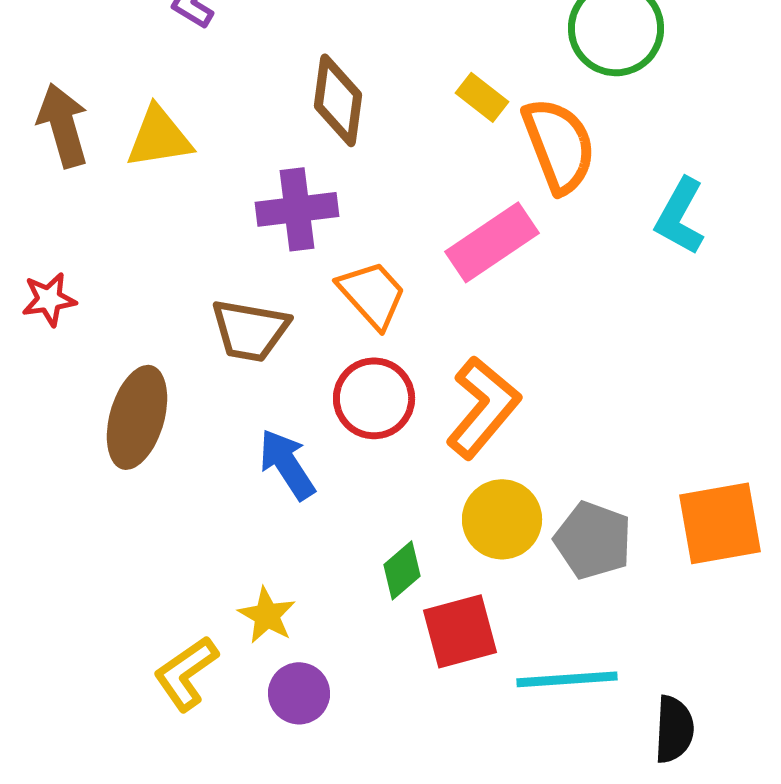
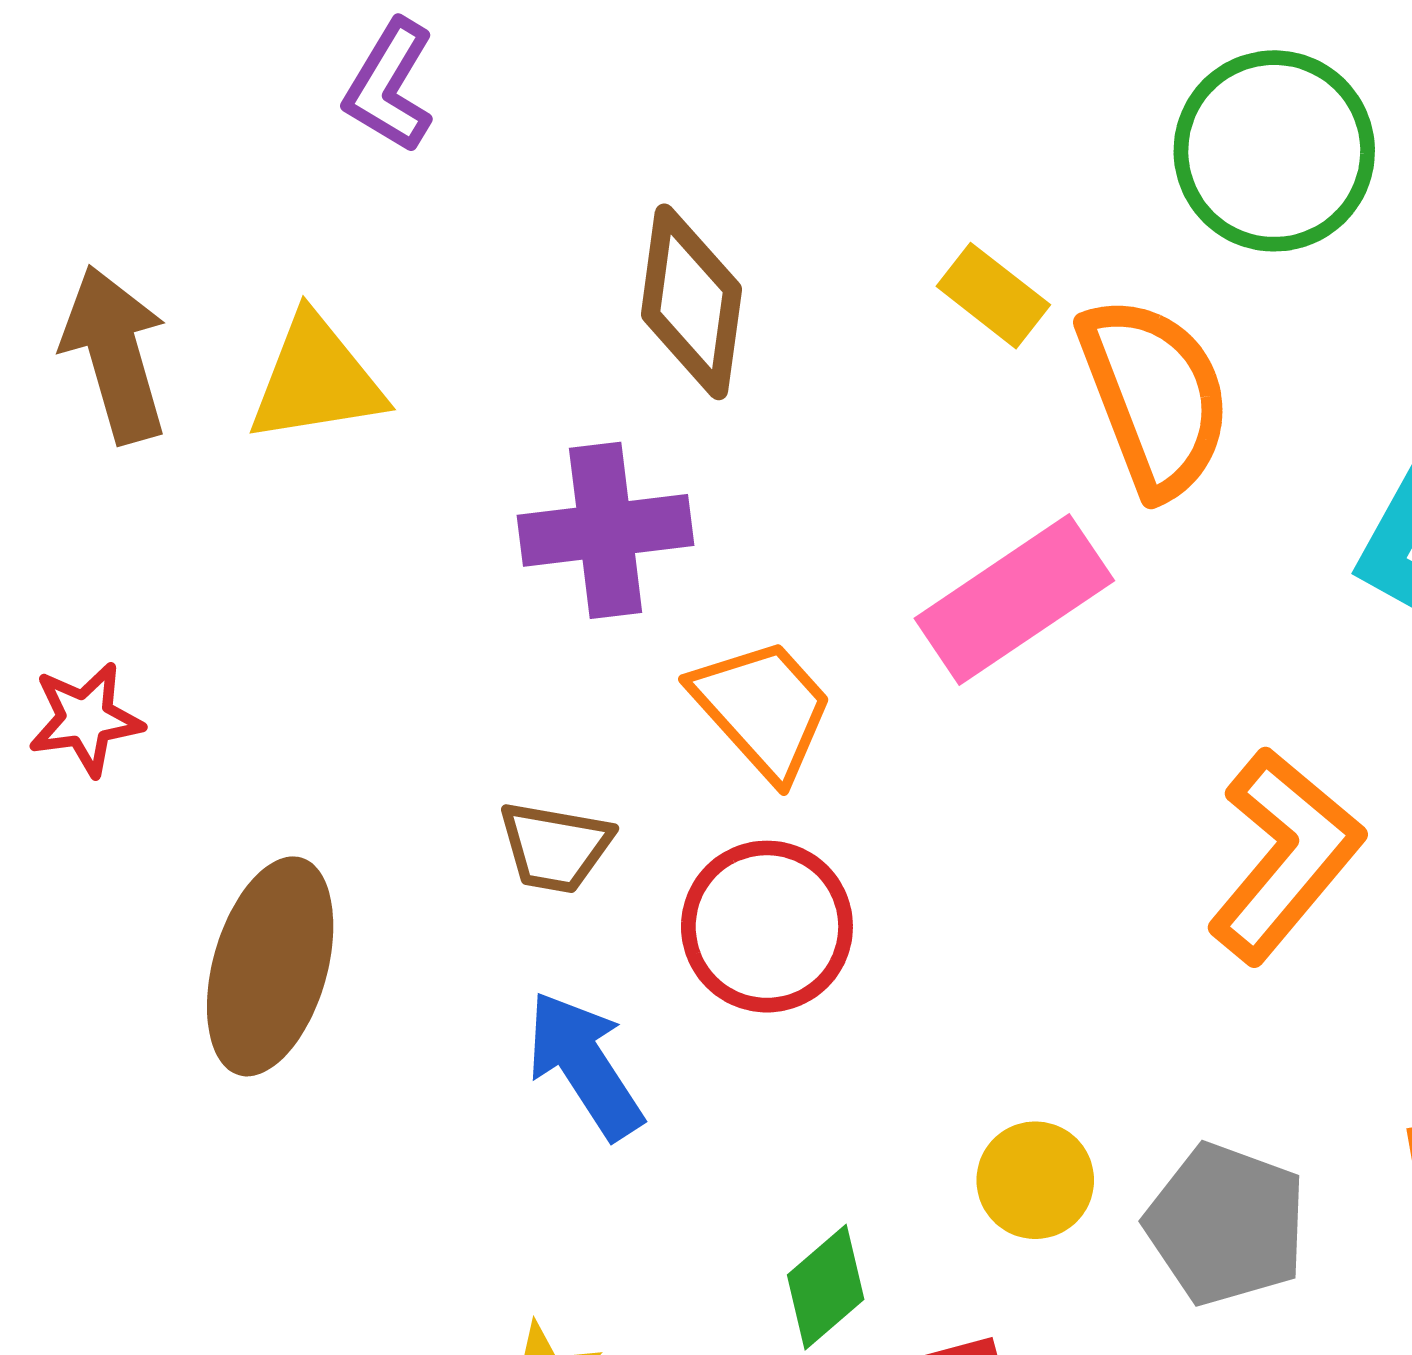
brown trapezoid: (250, 330) -> (555, 847), moved, size x0.7
orange L-shape: (483, 407) -> (1285, 855), moved
yellow circle: (502, 519) -> (1035, 1180), size x0.7

